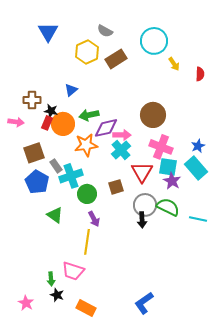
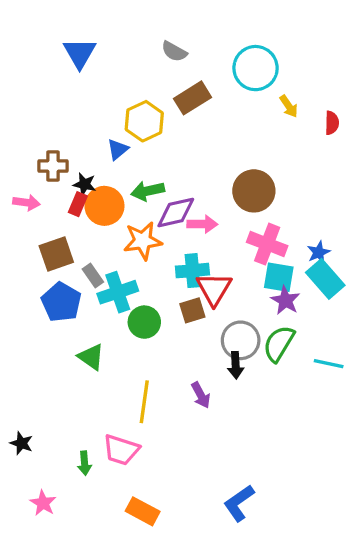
yellow hexagon: (87, 52) -> (144, 121), moved
blue star: (198, 146) -> (319, 252), moved
cyan cross: (121, 150) -> (192, 271), moved, turned 36
red triangle: (142, 172) -> (214, 289), moved
green semicircle: (168, 207) -> (279, 344), turned -85
purple arrow: (94, 219) -> (201, 395), moved
black star: (57, 295) -> (21, 443), moved

